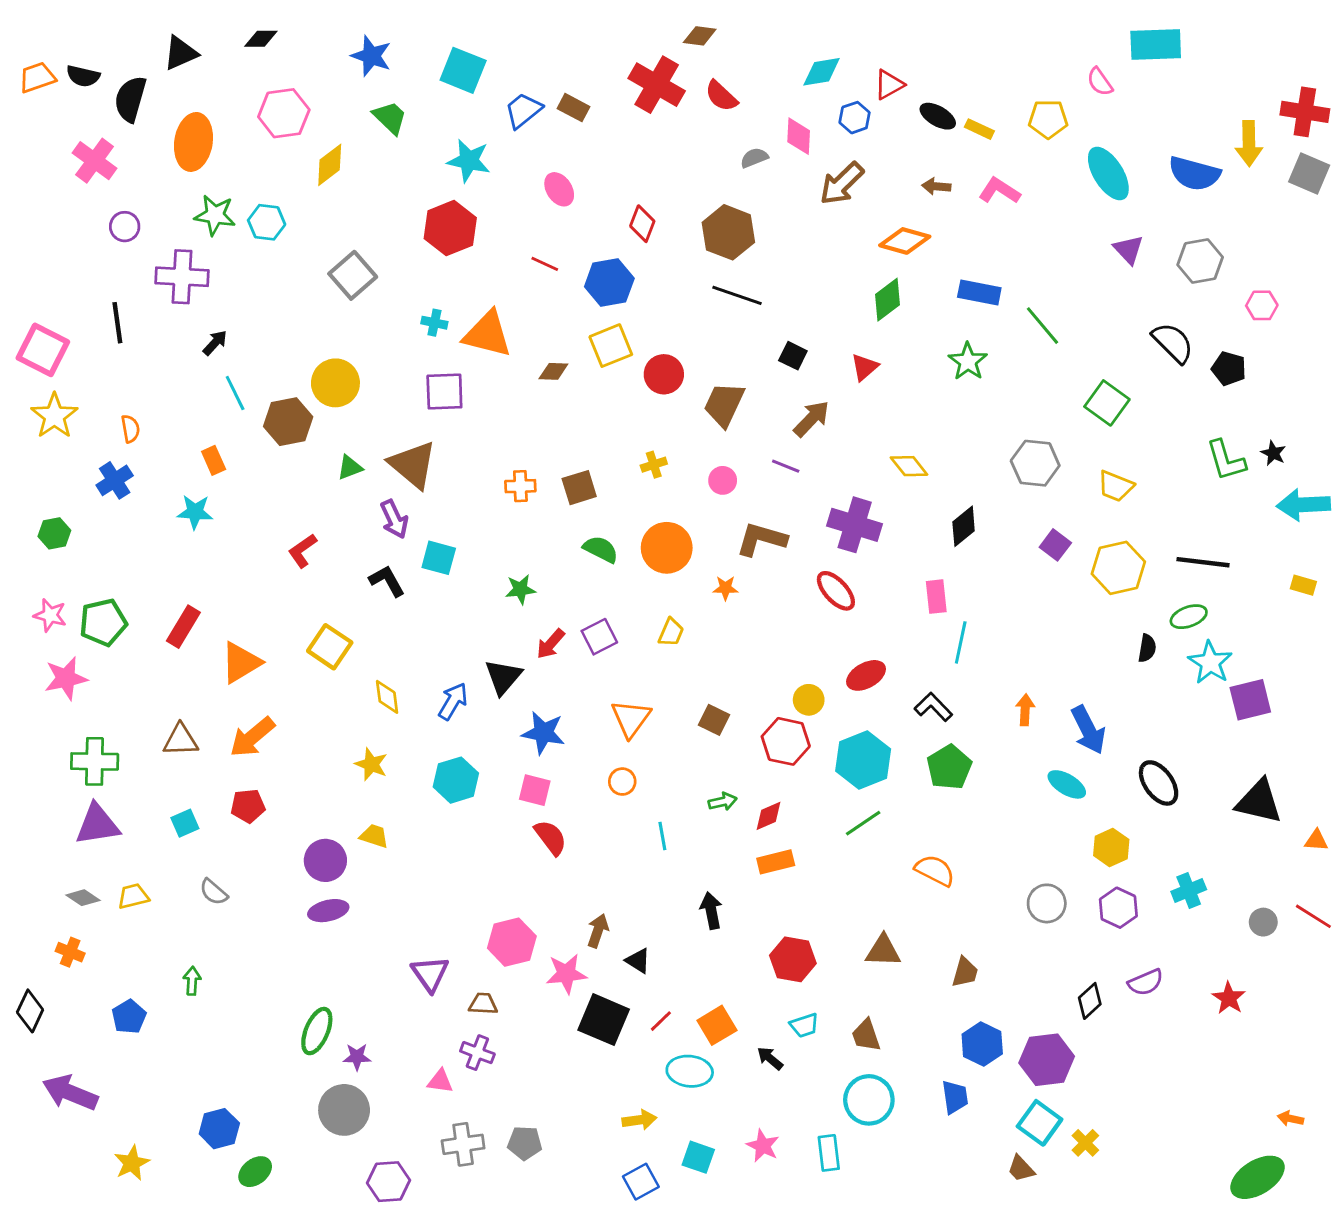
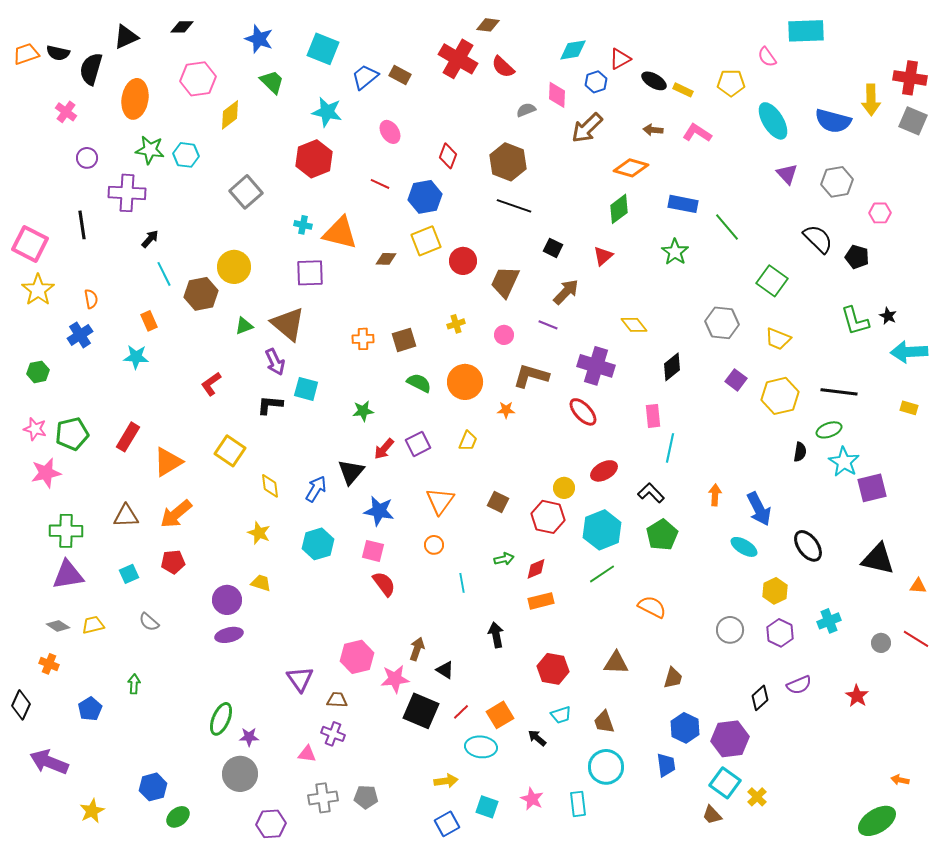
pink cross: (95, 161) -> (66, 112), size x0.7
black L-shape: (387, 581) -> (270, 405), turned -56

